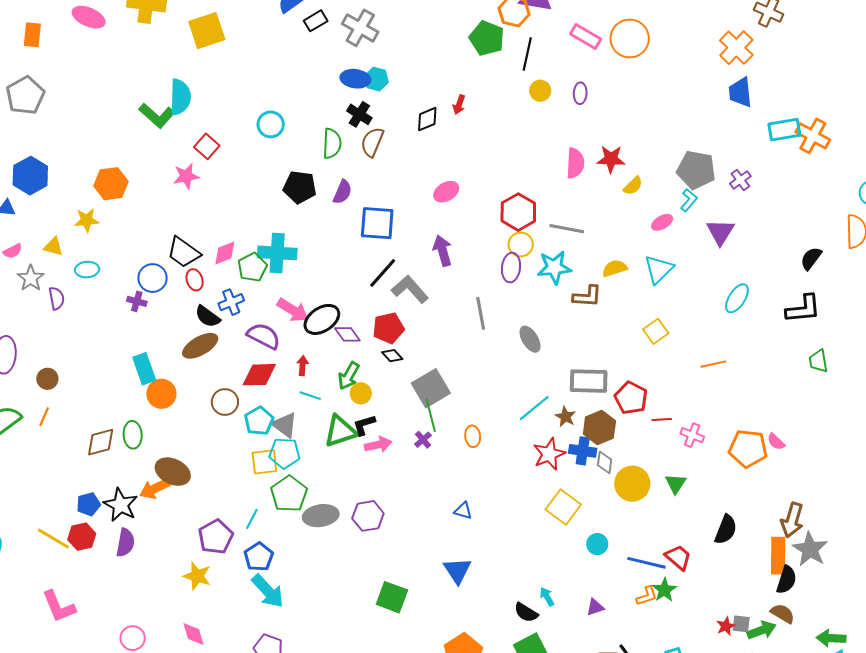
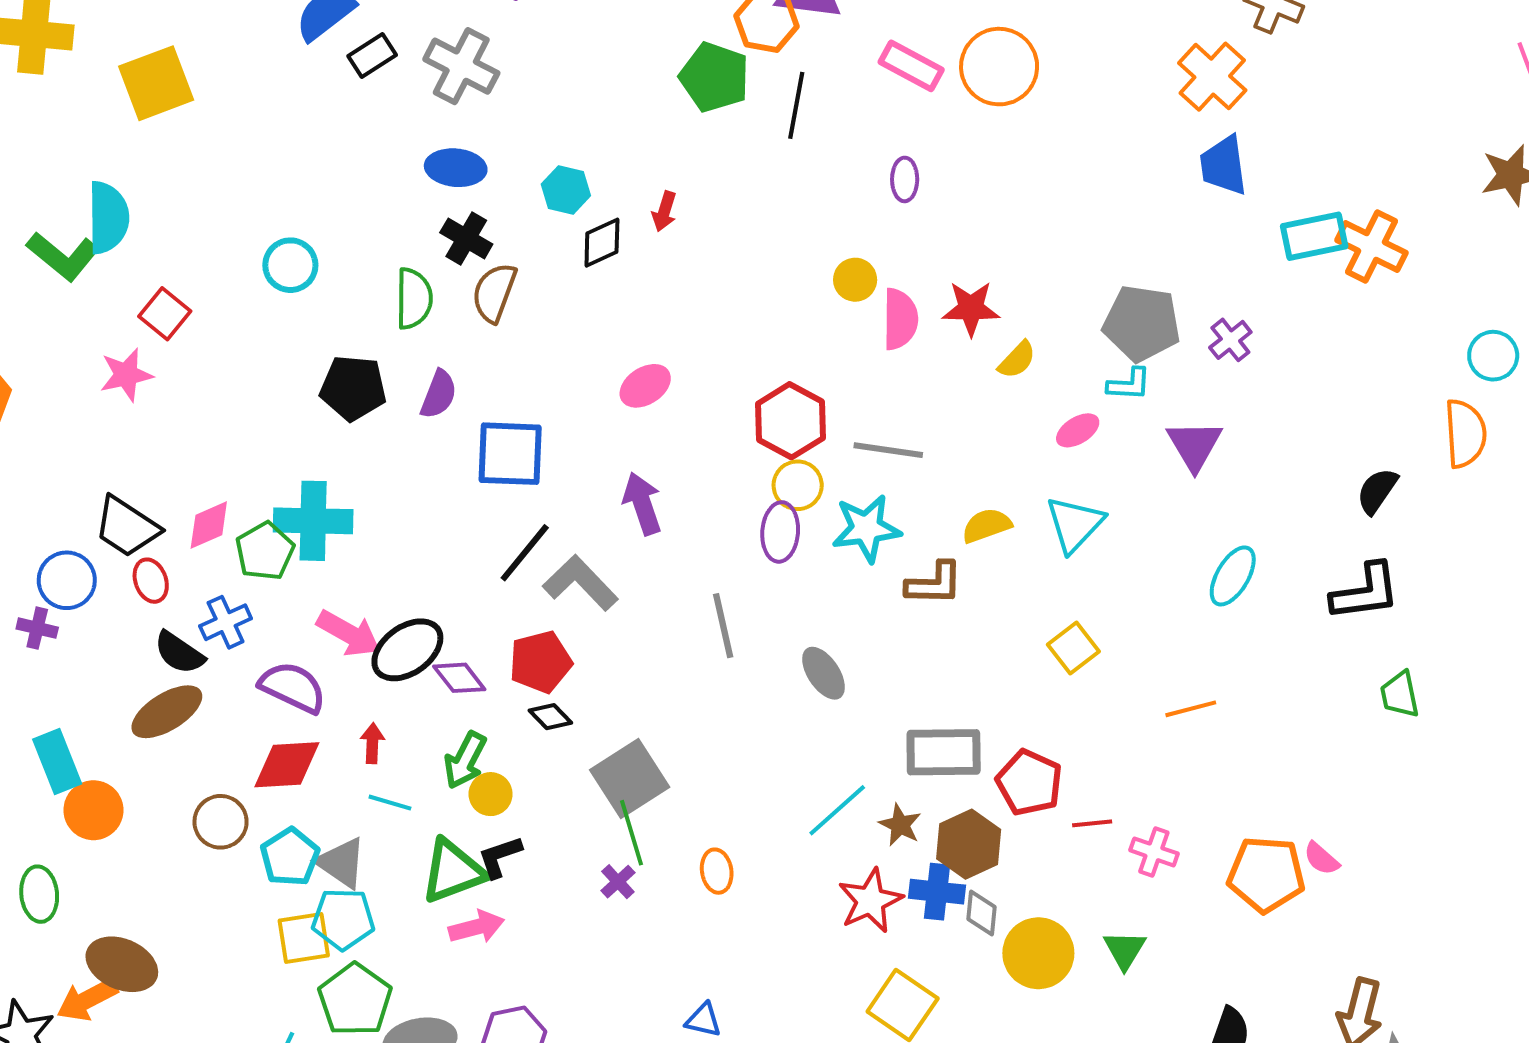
cyan hexagon: (376, 79) -> (566, 190), moved
yellow circle: (540, 91) -> (855, 280), moved
cyan L-shape: (689, 200) -> (1129, 384), turned 55
pink arrow: (378, 445) -> (477, 927), moved

